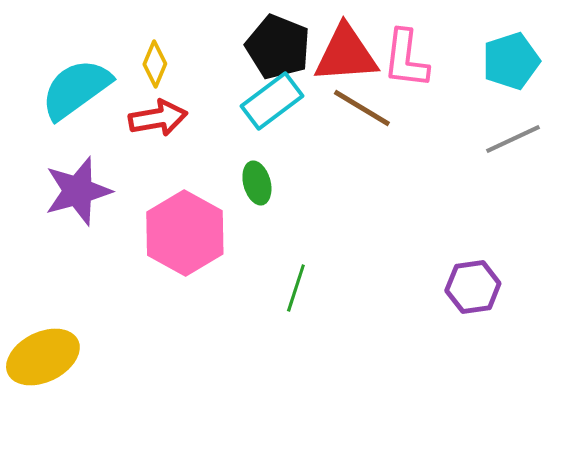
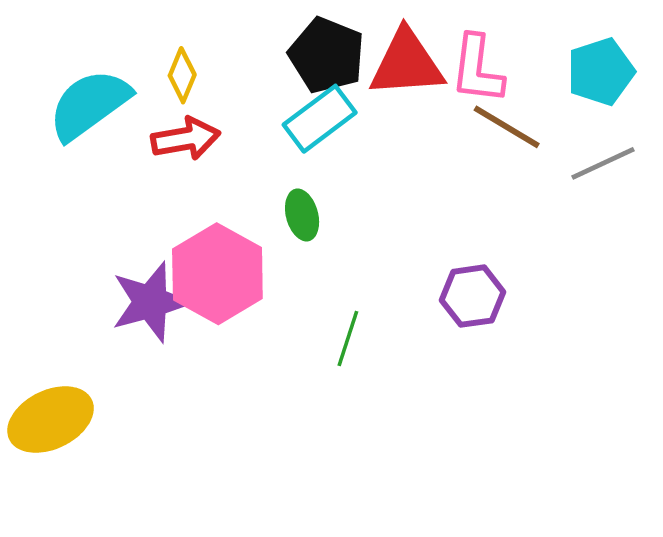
brown line: (362, 108) -> (507, 127), moved
purple star: (78, 191) -> (150, 302), moved
purple hexagon: (473, 287) -> (472, 296), moved

